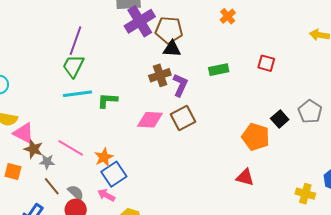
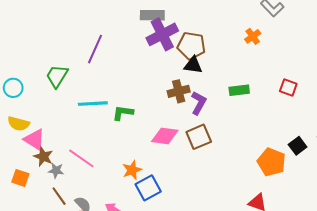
green trapezoid: (73, 66) -> (57, 76), moved
orange star: (104, 157) -> (132, 170), moved
blue square: (114, 174) -> (148, 188), moved

